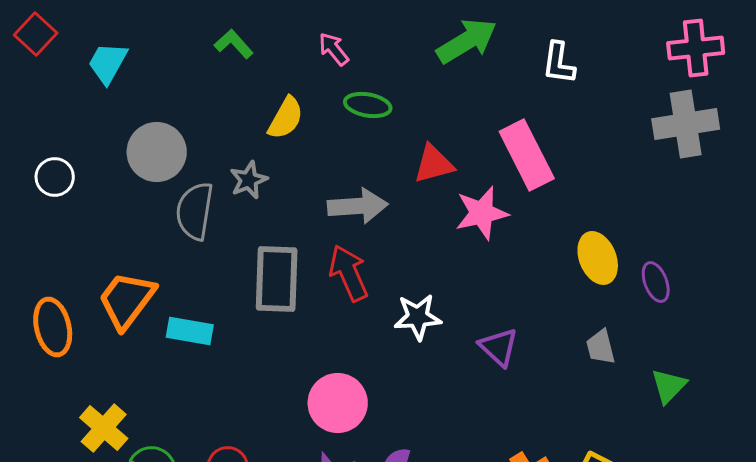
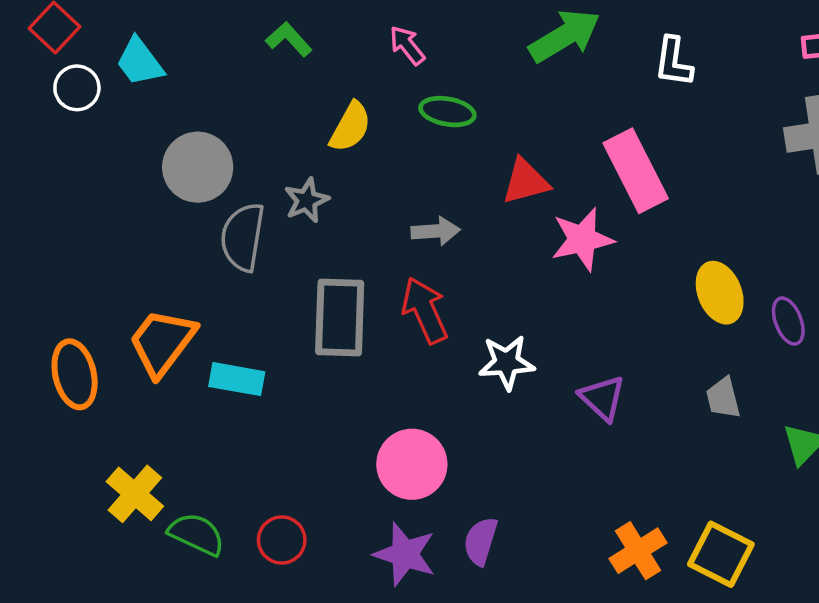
cyan trapezoid: (108, 63) -> (140, 62), turned -66
white circle: (55, 177) -> (77, 88), moved
gray arrow: (358, 206) -> (436, 231), size x0.7

